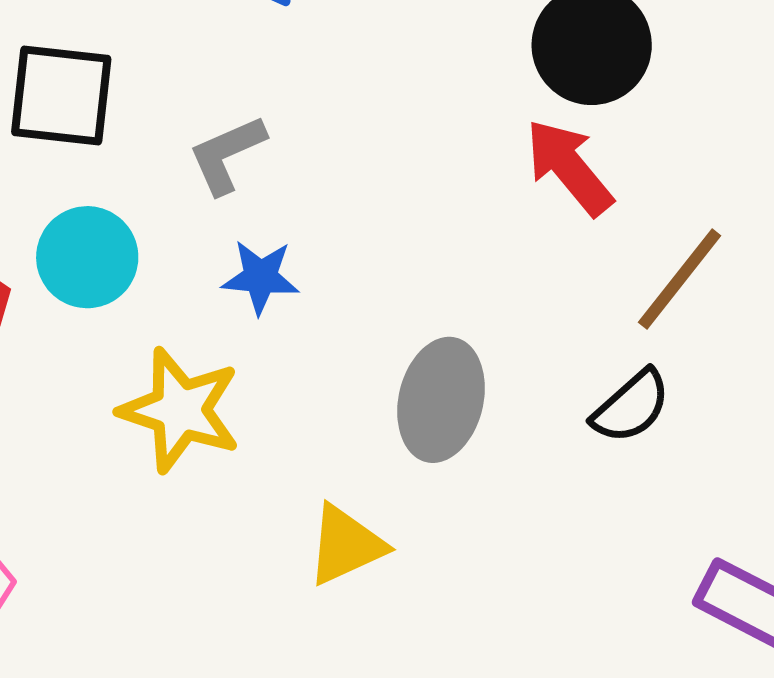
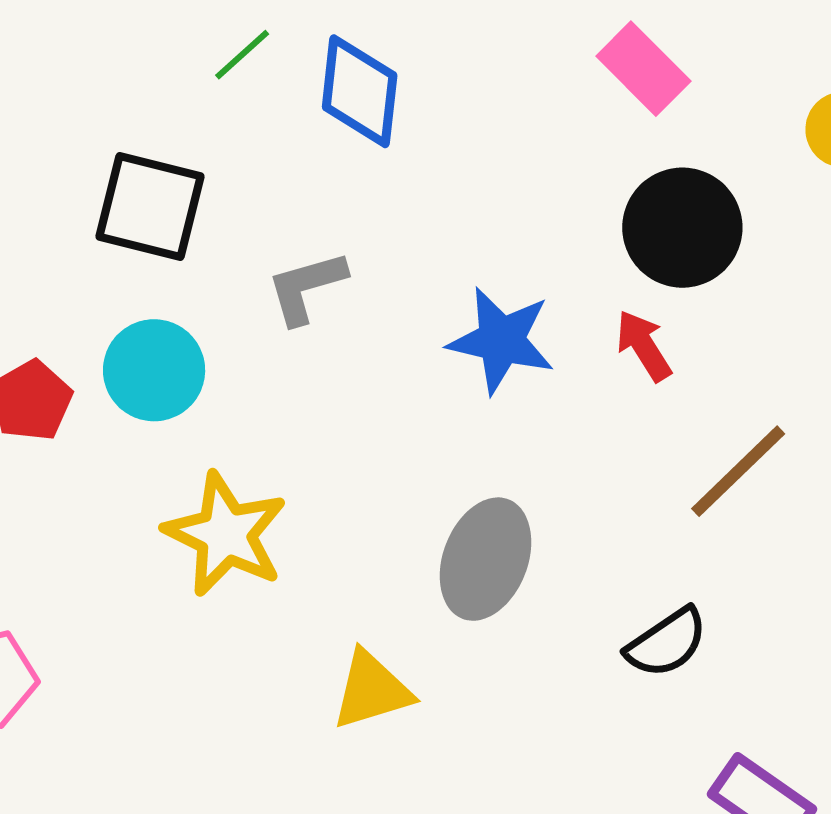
red arrow: (569, 167) -> (644, 346), size x0.7
blue star: (260, 277) -> (501, 340), moved, size x1.4
black semicircle: (631, 407) -> (667, 643), moved

